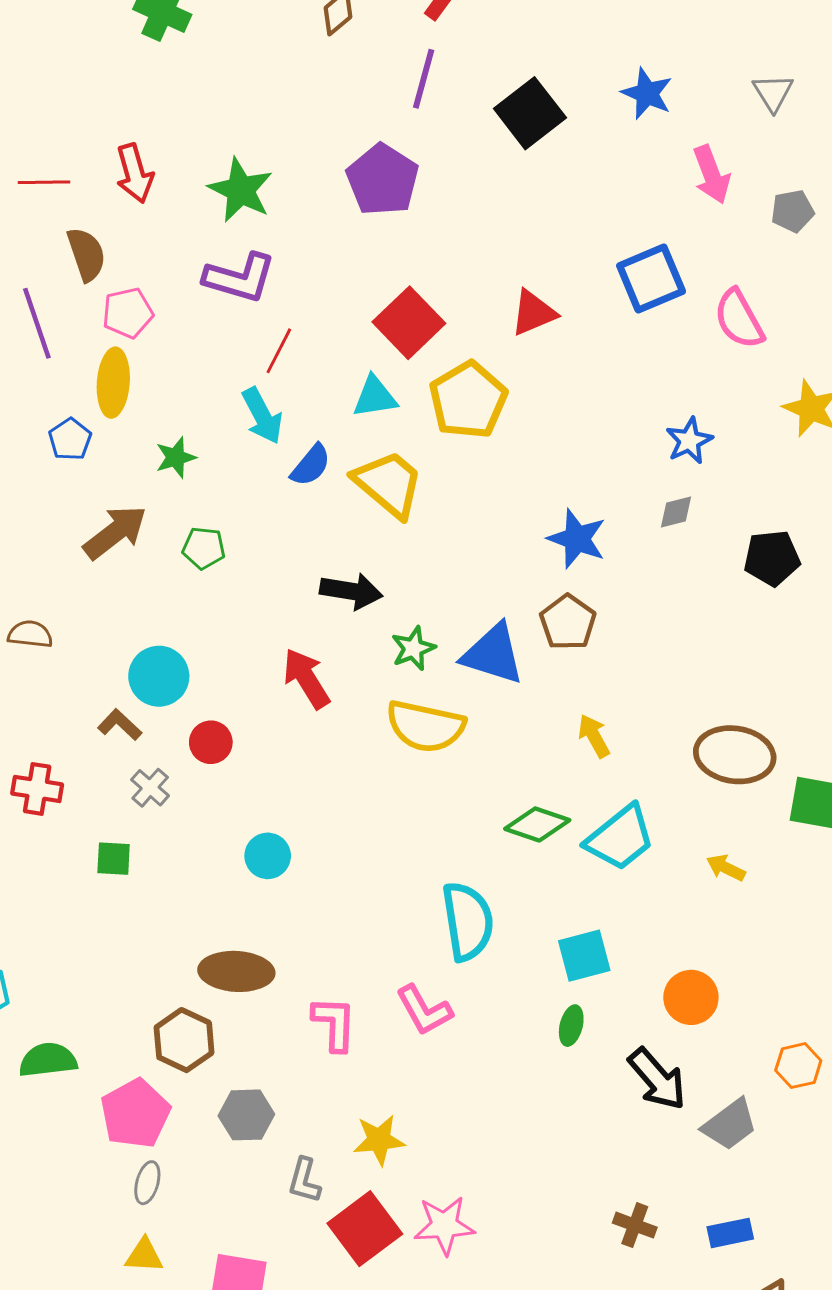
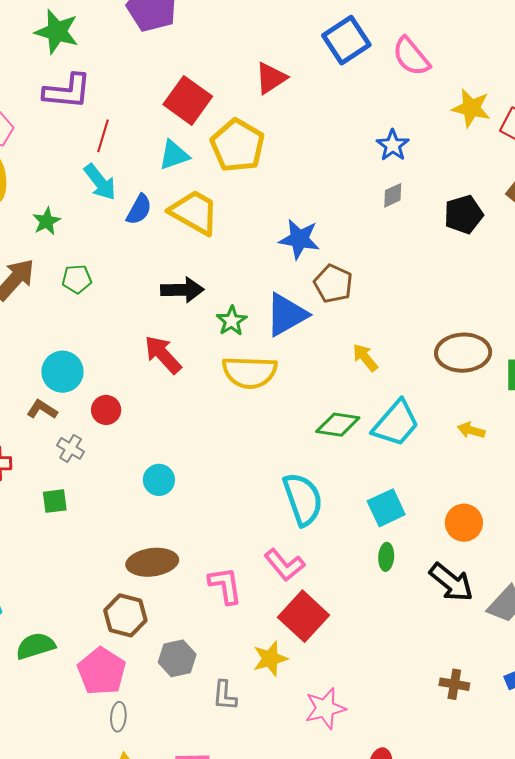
blue star: (577, 539) -> (299, 239), moved
blue triangle: (493, 654) -> (286, 315), turned -36
red square: (365, 1229) -> (304, 616), moved

